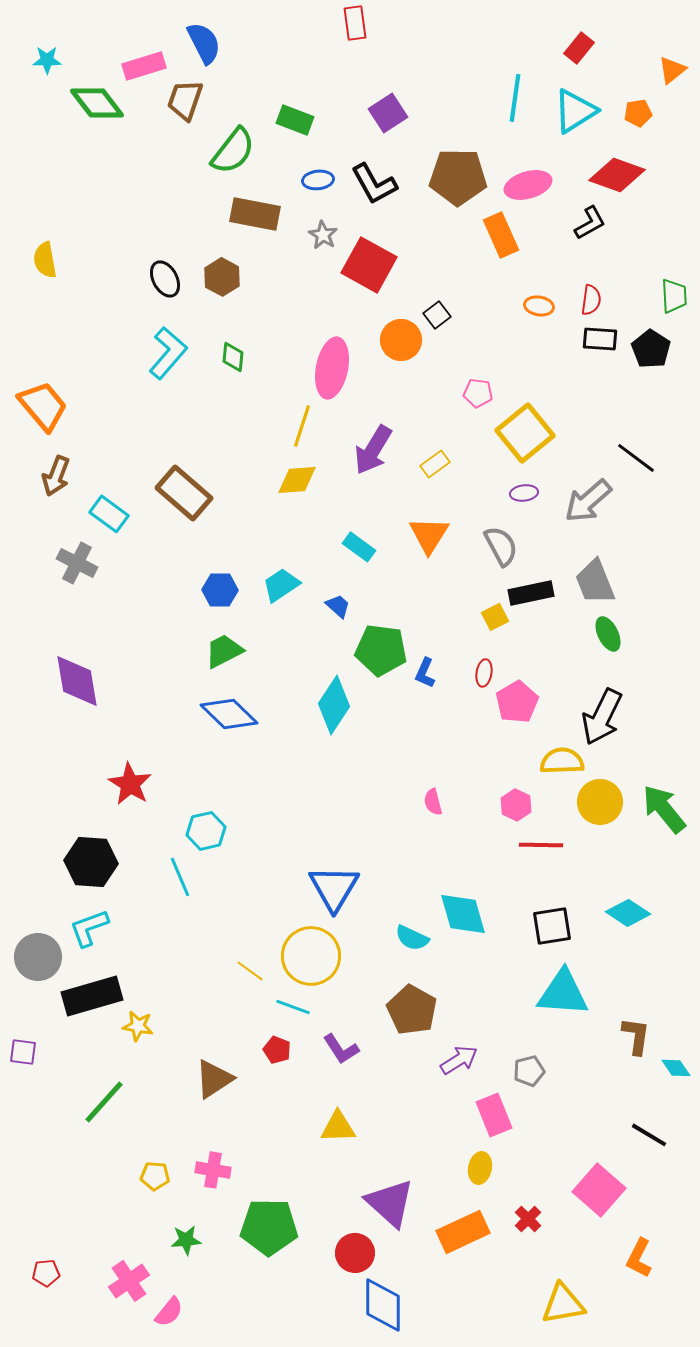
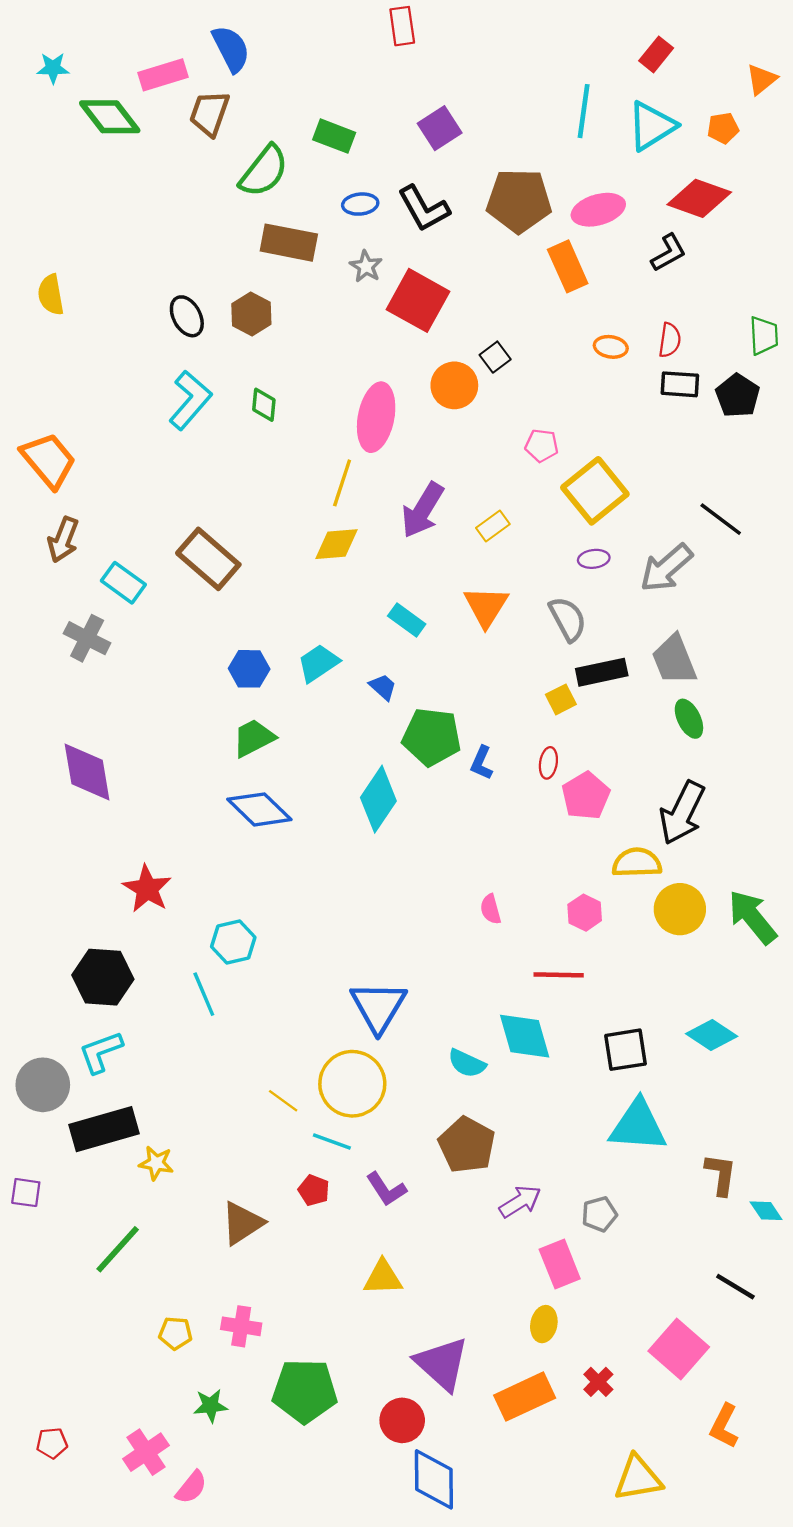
red line: (541, 845) -> (559, 975), moved

